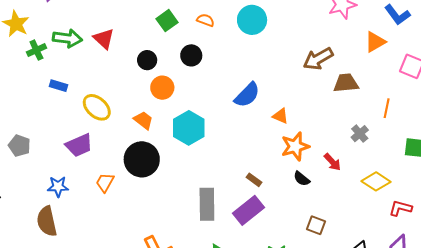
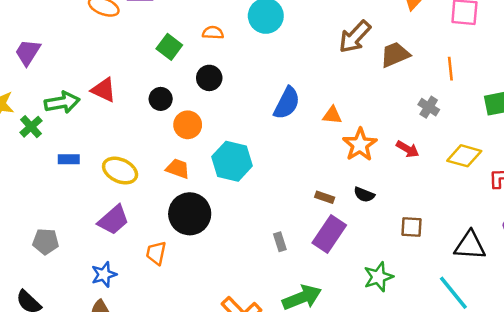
black semicircle: (302, 179) -> (364, 195), moved
gray rectangle: (207, 204) -> (280, 242), size x0.5

